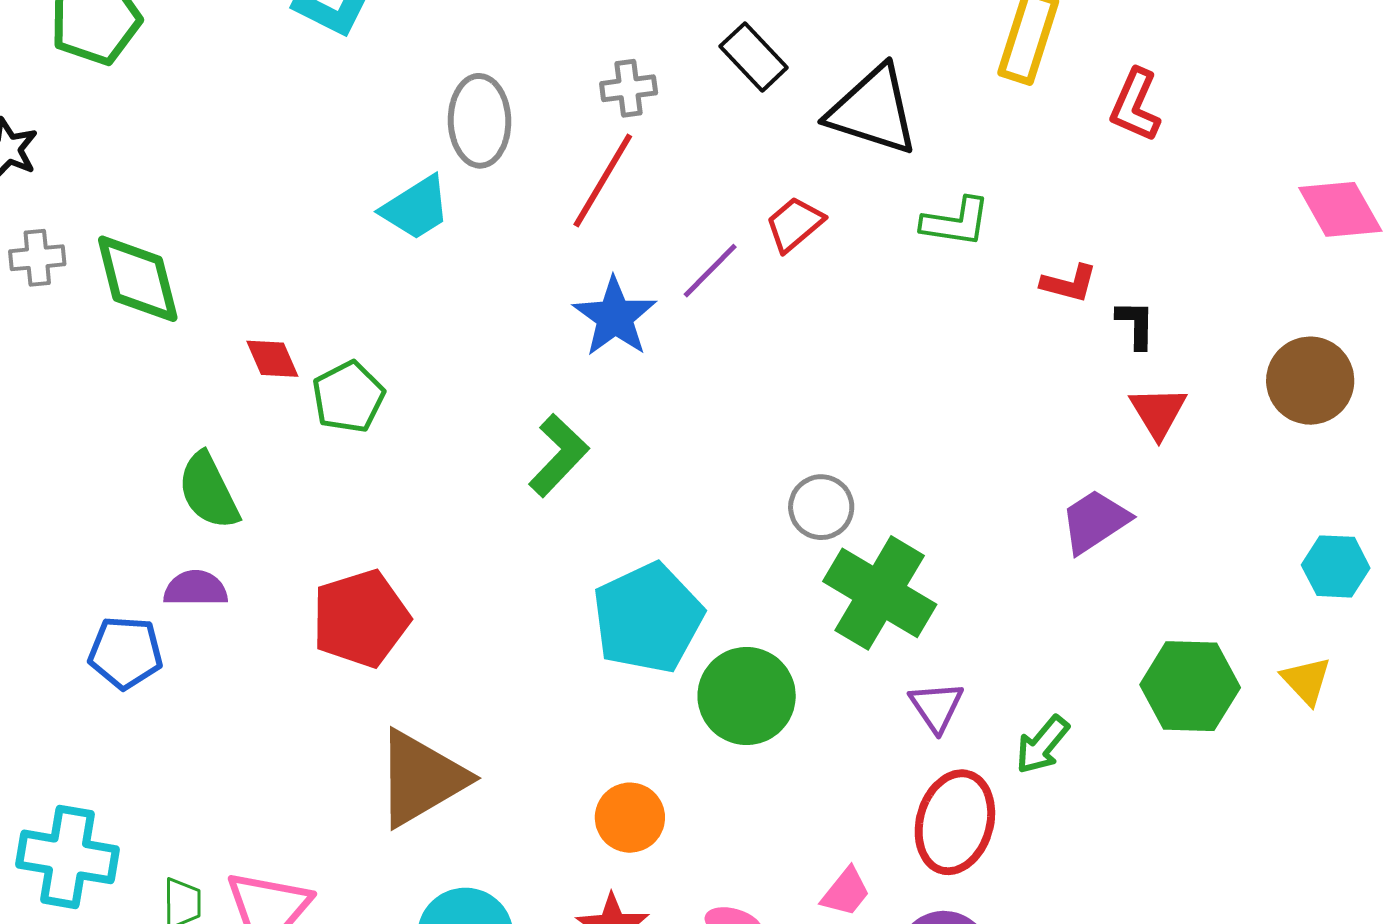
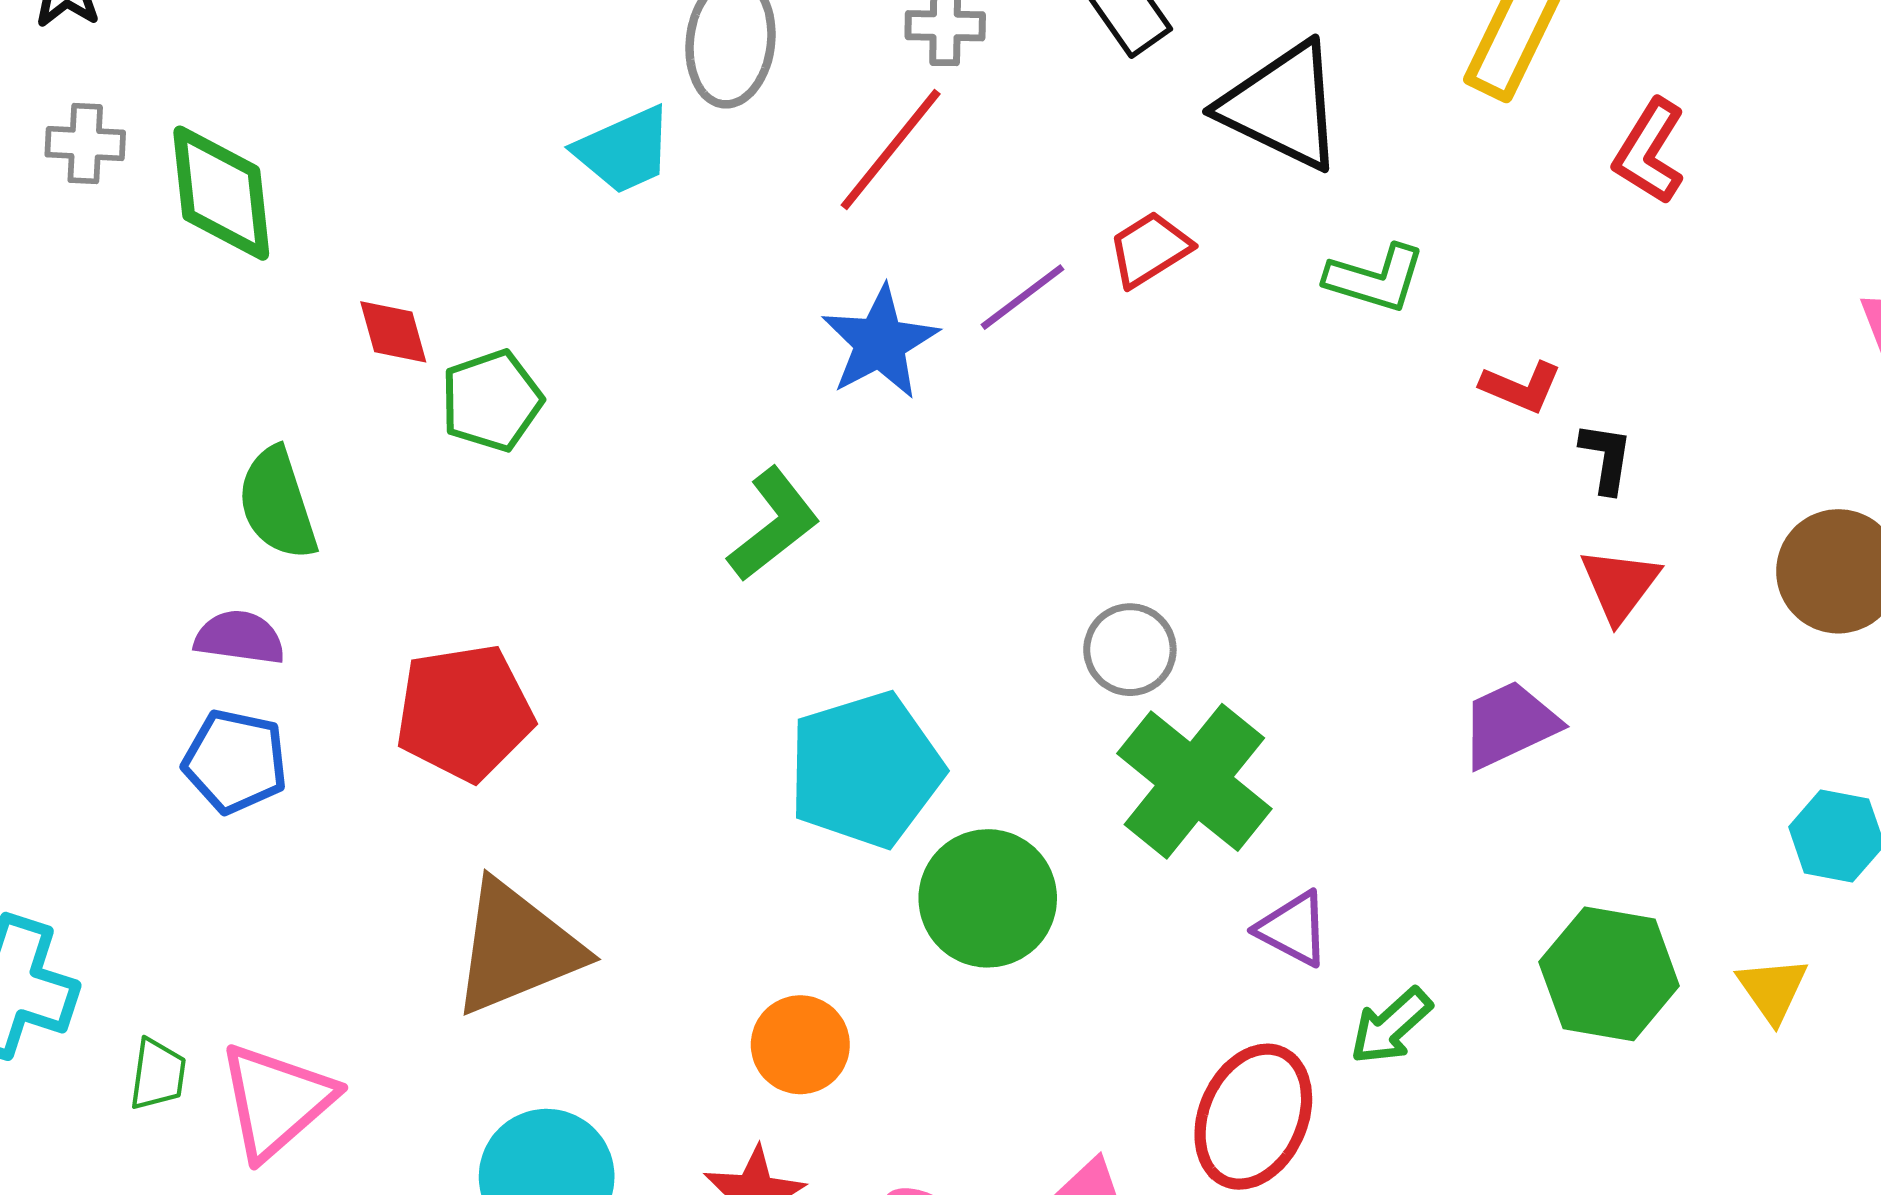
blue pentagon: (126, 653) -> (235, 761), moved
purple triangle: (936, 707) -> (1293, 929), moved, turned -36

